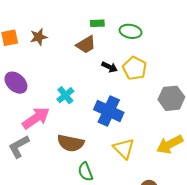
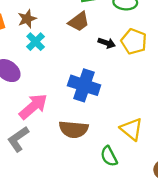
cyan cross: (65, 95) -> (36, 42), moved
blue cross: (109, 111) -> (84, 85), moved
green semicircle: (85, 172) -> (109, 156), moved

